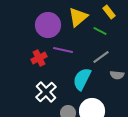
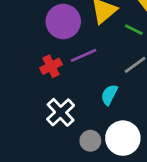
purple line: (63, 50) -> (84, 55), turned -36
cyan semicircle: (82, 79) -> (109, 95), size x0.7

